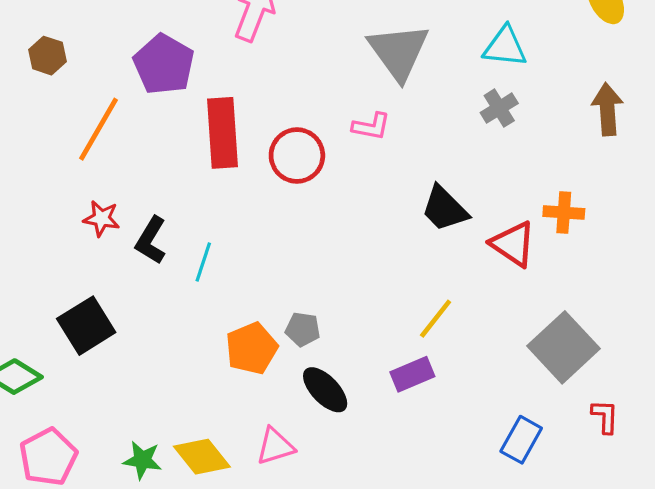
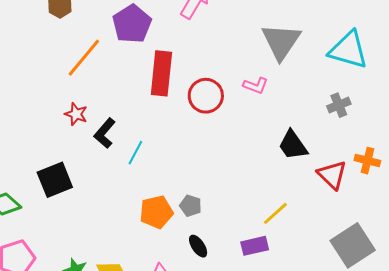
cyan triangle: (505, 47) -> (348, 50), size x1.4
gray cross: (499, 108) -> (339, 105), moved
black ellipse: (325, 390) -> (198, 246), size x0.7

